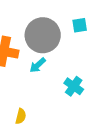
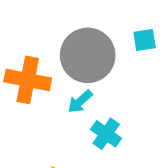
cyan cross: (74, 86) -> (106, 134), moved

